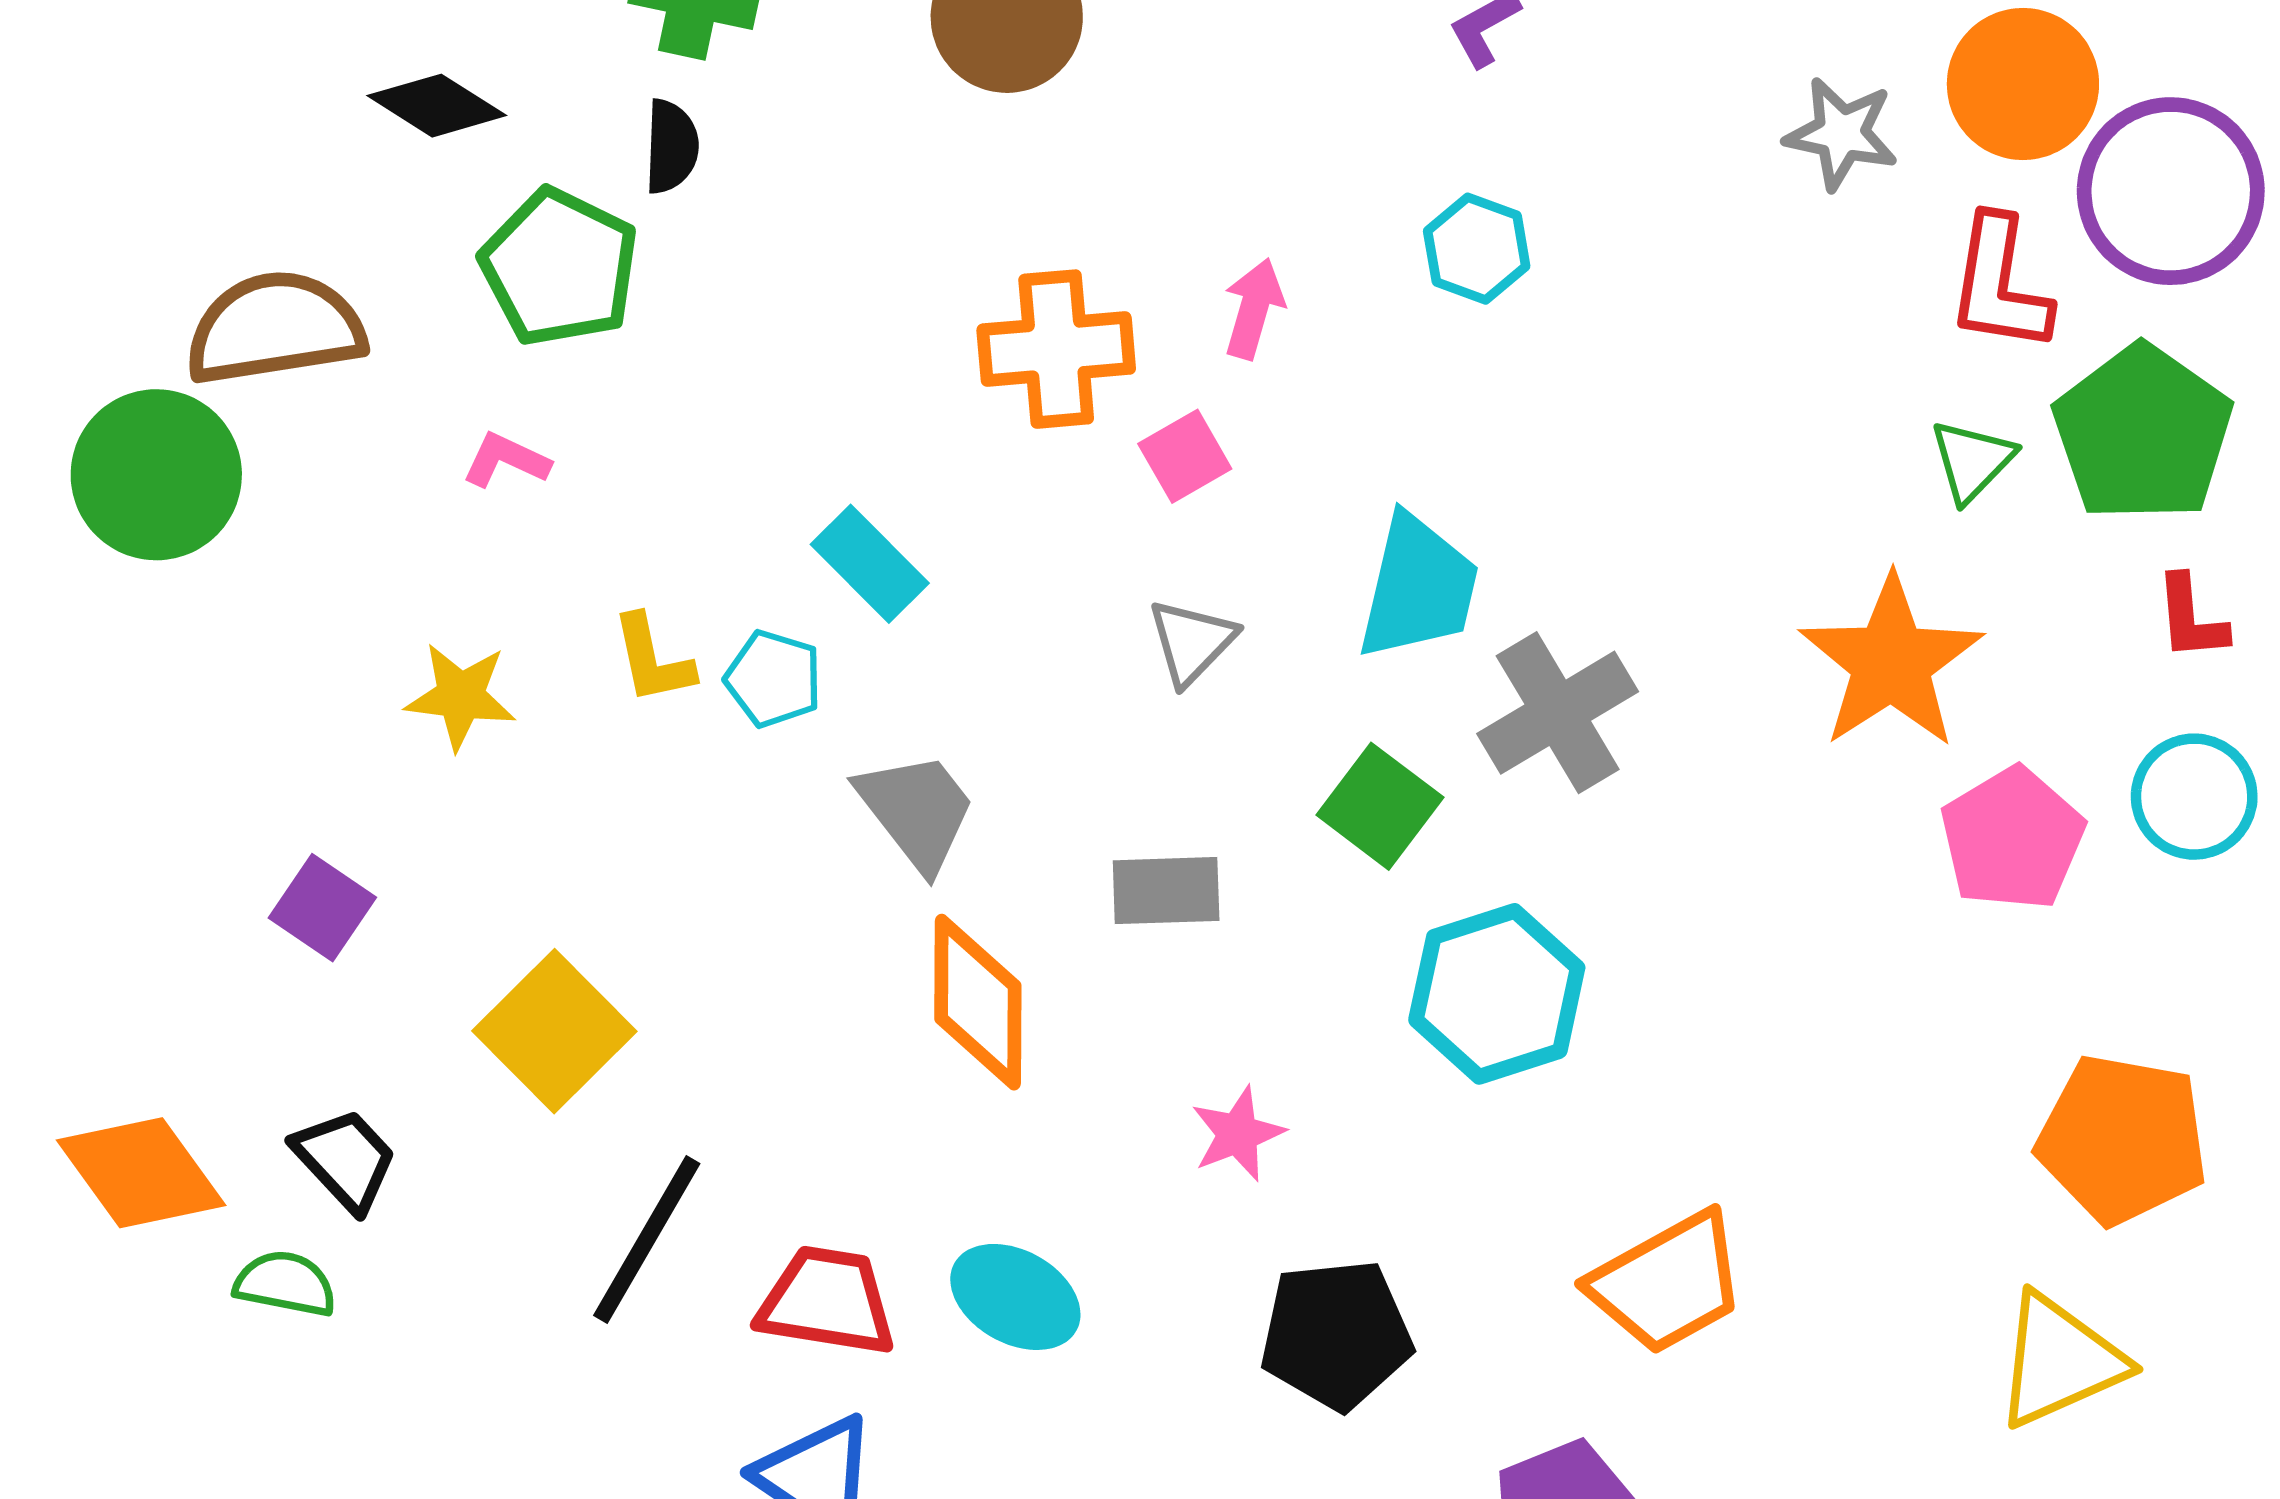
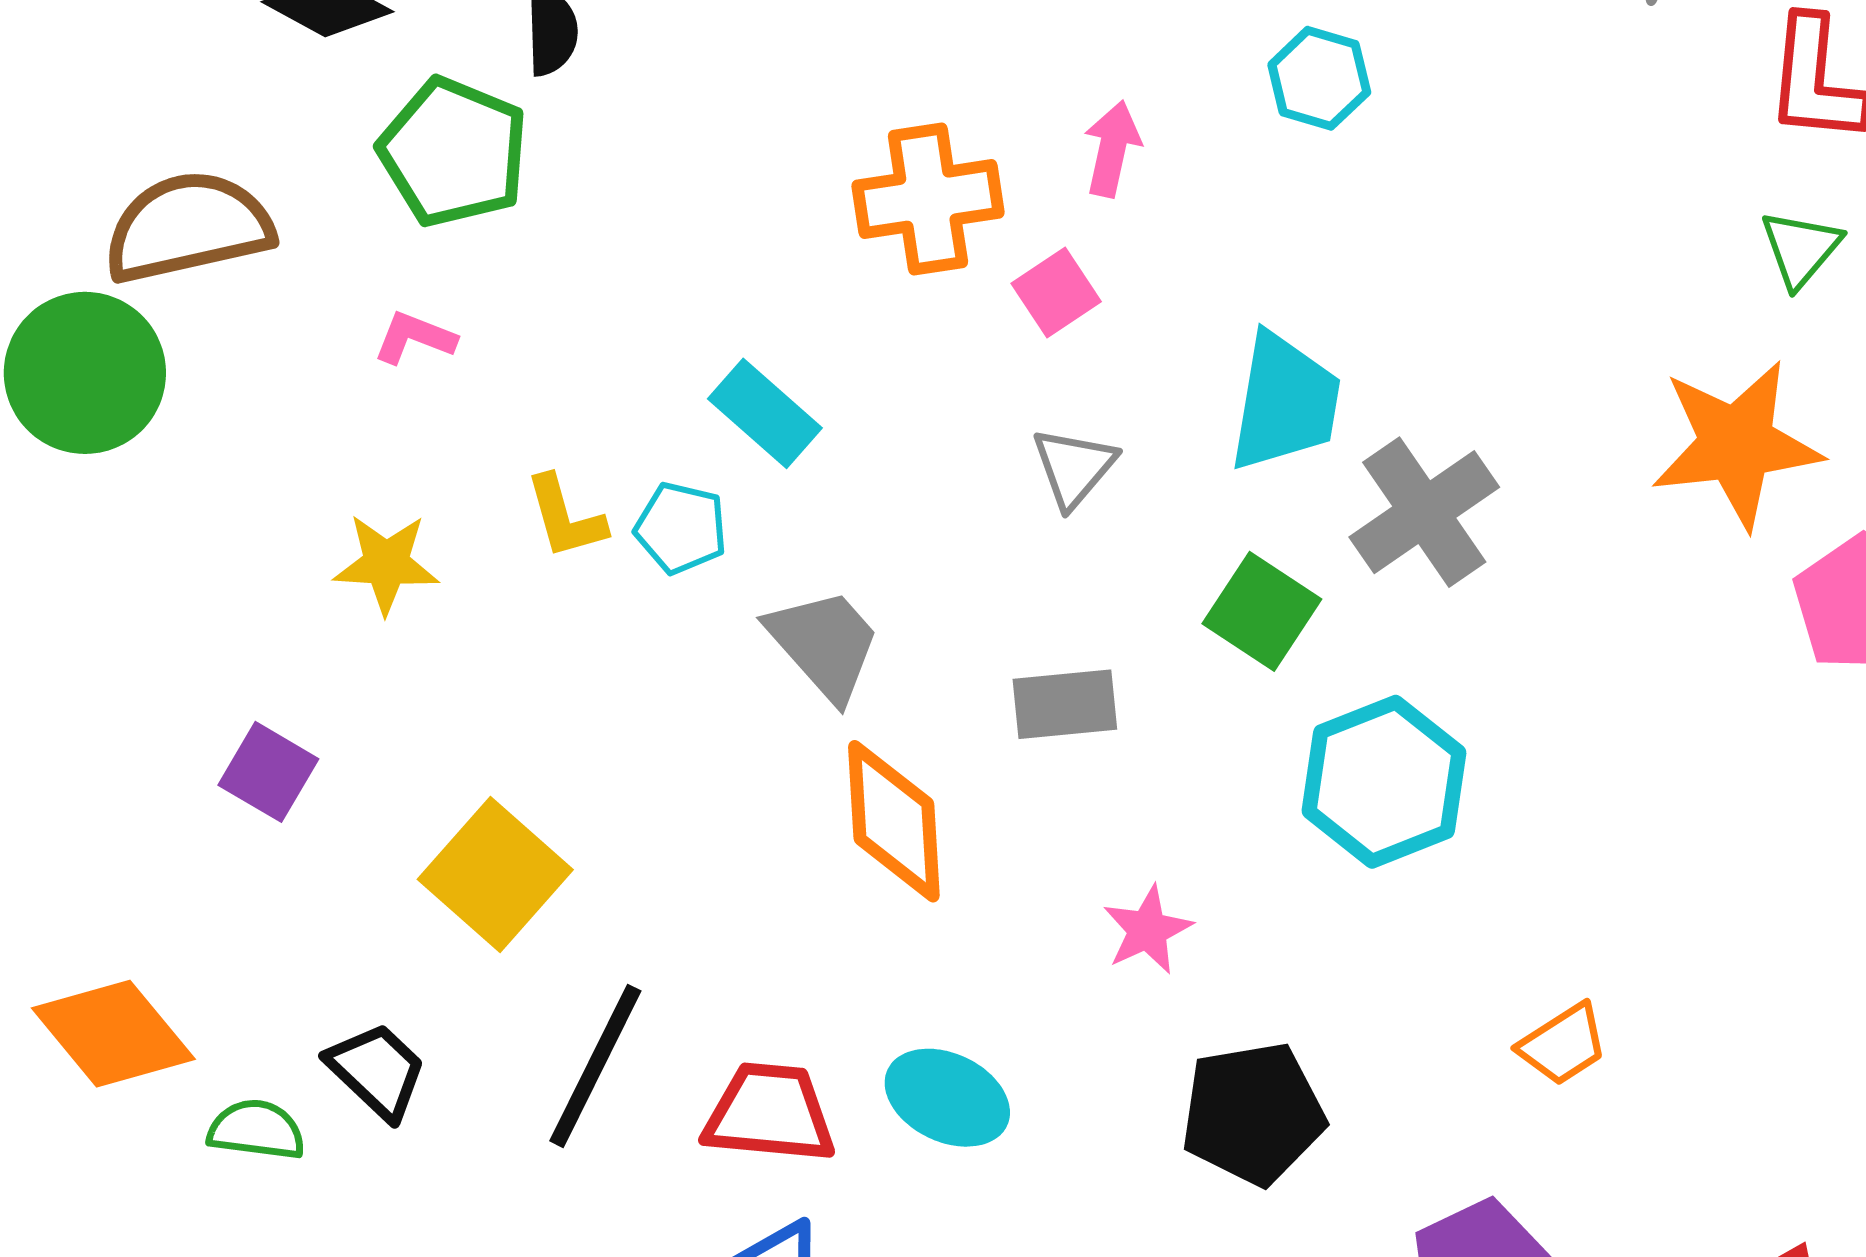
orange star: (1891, 662) -> (1736, 444), turned 30
black trapezoid: (345, 1160) -> (377, 1071), moved
orange trapezoid: (1668, 1283) -> (1563, 1044), size x0.6

